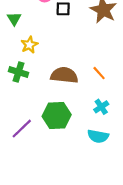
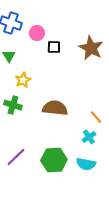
orange line: (99, 73) -> (96, 117), moved
green hexagon: (57, 116) -> (54, 160), moved

